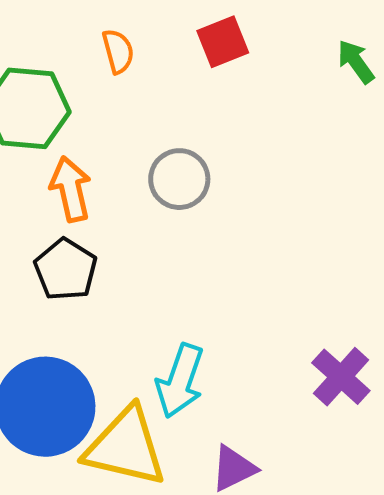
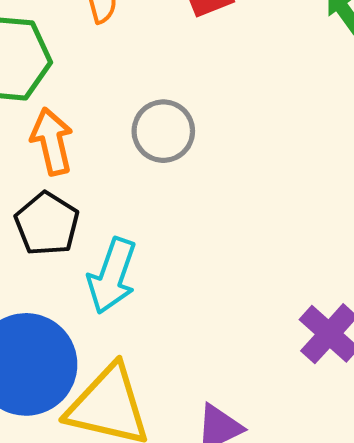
cyan arrow: (180, 381) -> (112, 276), moved

